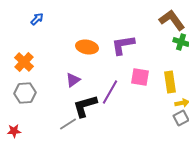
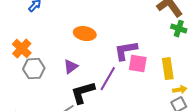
purple L-shape: (123, 45) -> (126, 51), moved
gray hexagon: (25, 93) -> (34, 69), moved

